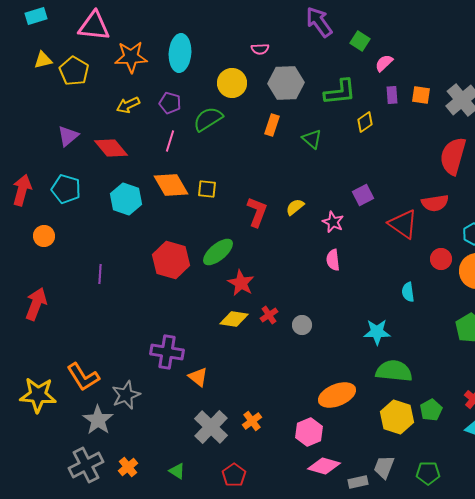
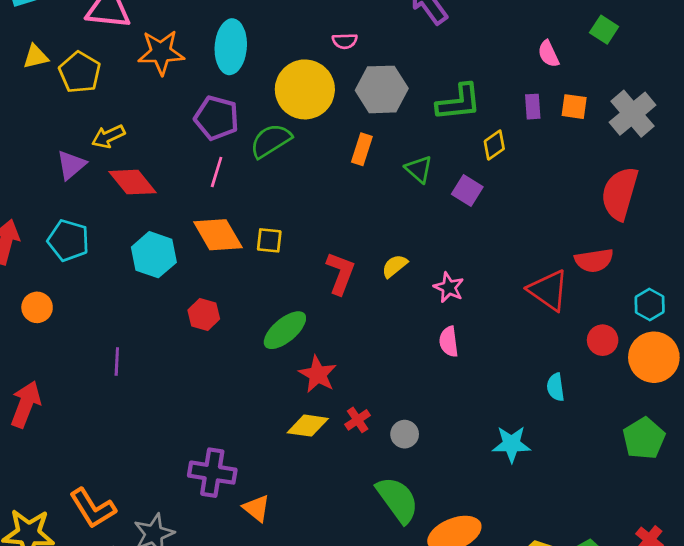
green square: (360, 41) -> (604, 30), moved
pink semicircle: (384, 63) -> (548, 54), moved, turned -72
yellow circle: (232, 83) -> (305, 89), size x1.4
purple pentagon: (170, 103) -> (217, 118), size x1.4
yellow arrow: (128, 105) -> (108, 136), moved
purple square: (363, 195) -> (467, 191), moved, turned -30
red hexagon: (171, 260) -> (204, 314), moved, size x0.6
green semicircle: (394, 371) -> (397, 500), moved, turned 48

